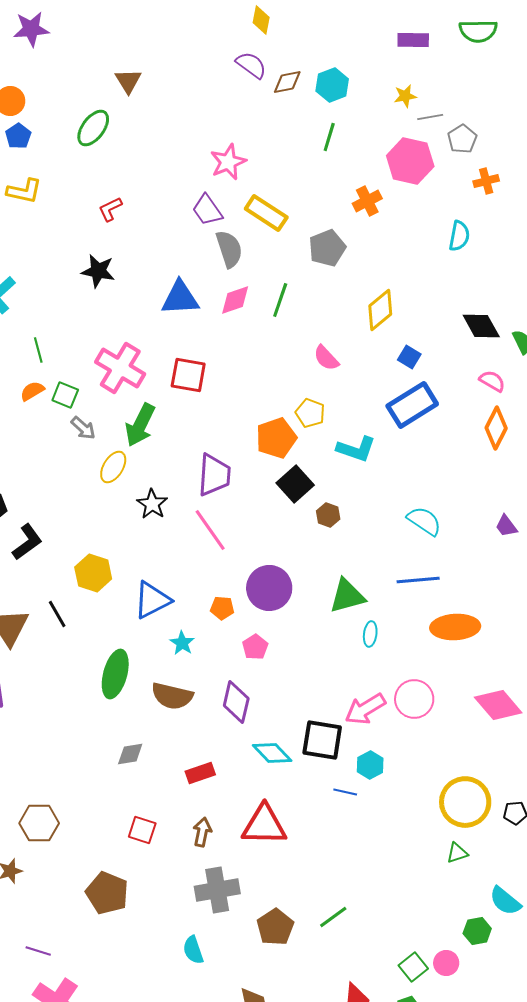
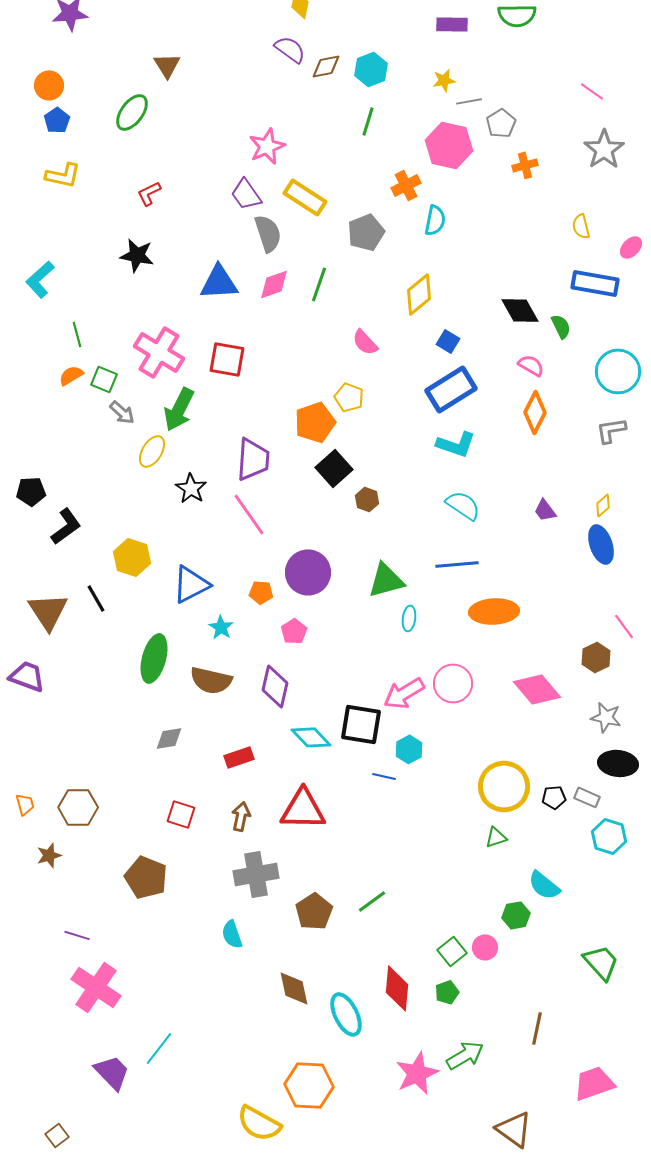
cyan semicircle: (459, 236) -> (435, 220), moved
cyan L-shape: (356, 449) -> (456, 444), moved

